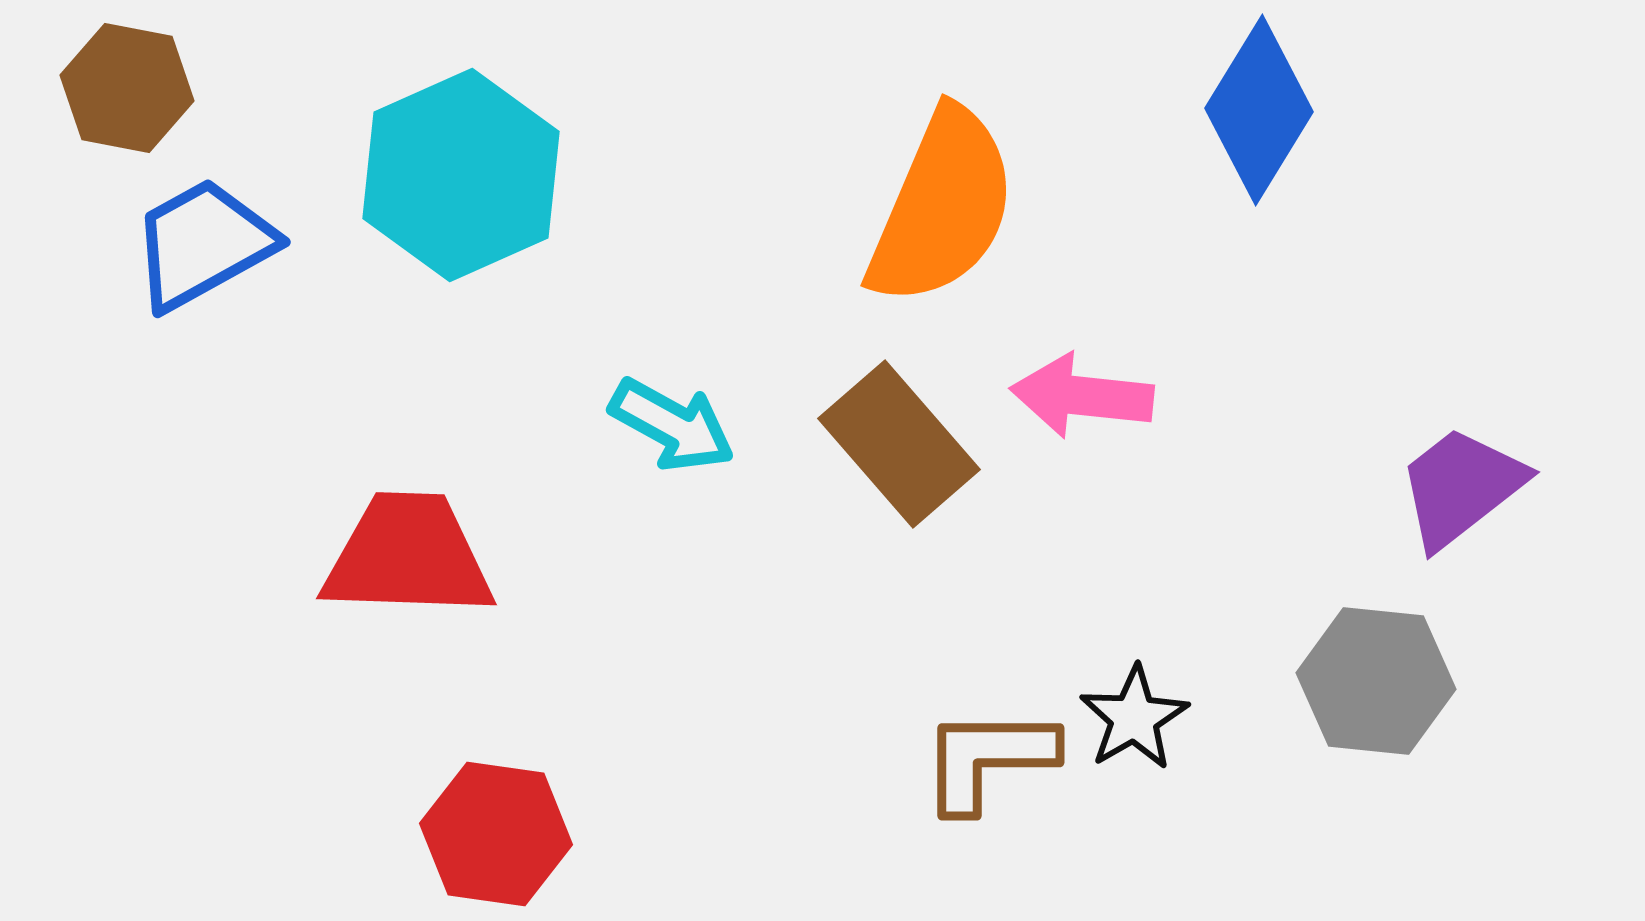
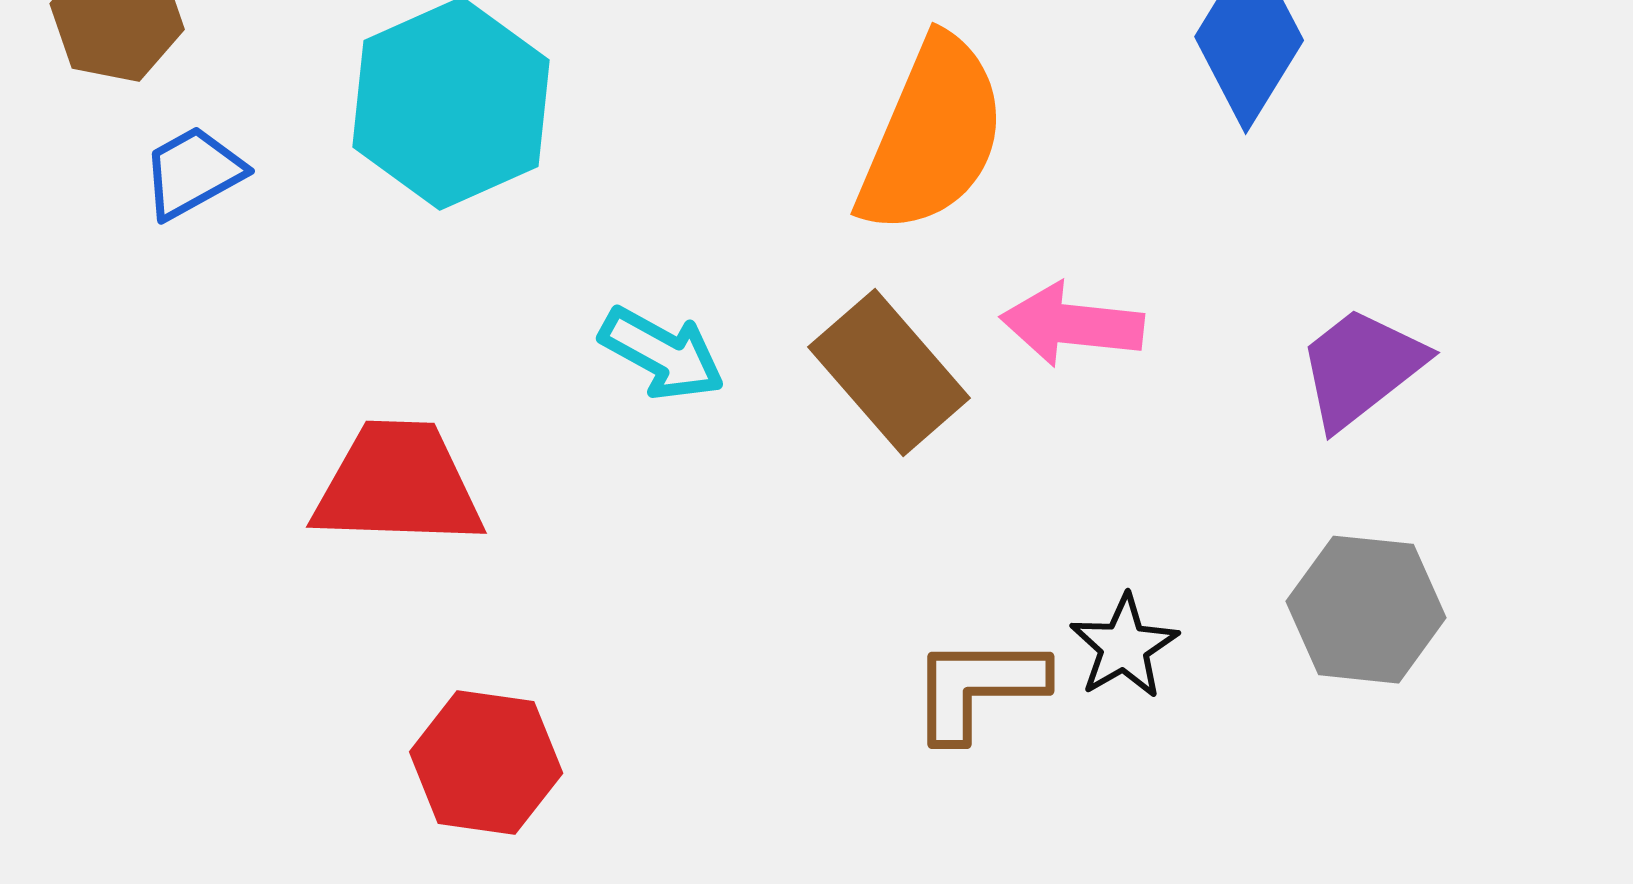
blue trapezoid: (203, 244) -> (193, 173), size x0.7
purple trapezoid: (1461, 487) -> (1361, 368), moved

